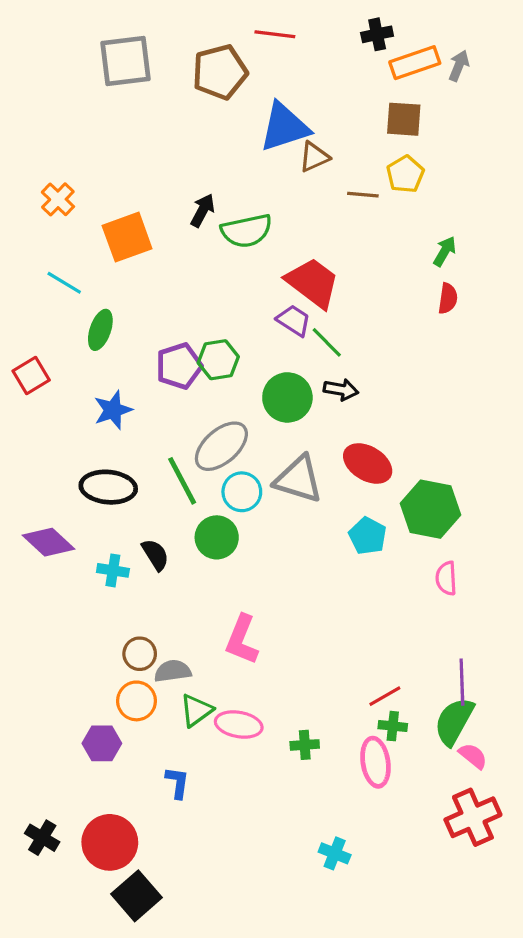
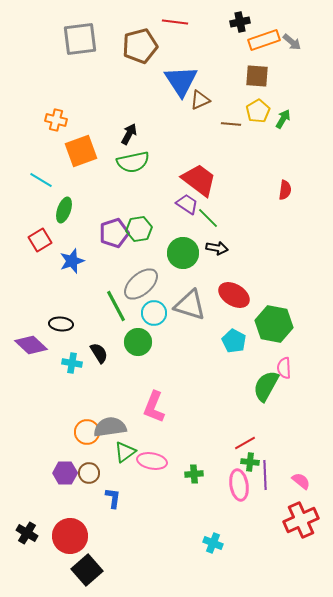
gray arrow: (459, 66) -> (292, 42), turned 108
blue triangle: (284, 127) -> (181, 81), turned -45
orange cross: (58, 199) -> (56, 120), moved, turned -30
green semicircle: (247, 231) -> (133, 162), moved
green arrow: (445, 251) -> (283, 119), moved
red square: (31, 375) -> (40, 240), moved
black ellipse: (108, 487) -> (61, 324), moved, size x0.7
brown circle: (140, 654) -> (89, 473), moved
gray semicircle: (173, 671) -> (110, 427), size x1.4
purple line: (462, 682) -> (265, 475), moved
orange circle: (137, 701) -> (87, 432), moved
green semicircle: (454, 721) -> (266, 386), moved

